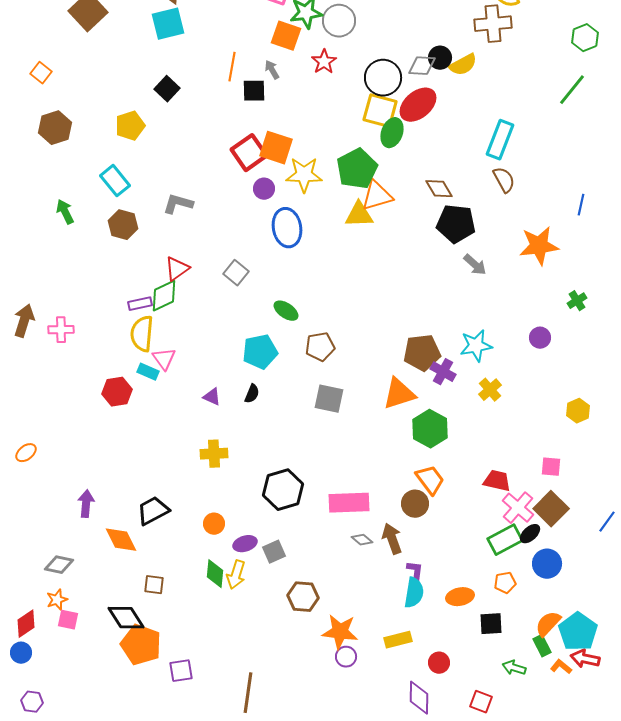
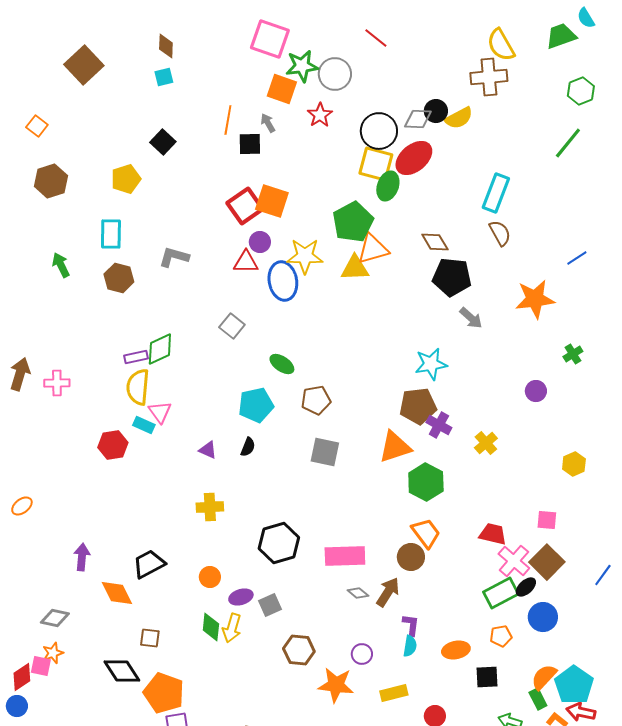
cyan square: (168, 24) -> (164, 77), size x0.6
yellow star: (304, 175) -> (305, 256), moved
cyan rectangle: (115, 181) -> (111, 234), turned 40
blue line: (581, 205) -> (577, 258), turned 45
red triangle: (177, 269) -> (246, 262), moved, turned 36
cyan star: (476, 346) -> (431, 364), moved
brown arrow: (392, 539) -> (388, 592), turned 52
cyan semicircle: (414, 593) -> (410, 646), size x0.7
pink square: (68, 620) -> (41, 666), moved
orange pentagon: (141, 645) -> (164, 693), moved
purple circle: (346, 657) -> (362, 654), moved

